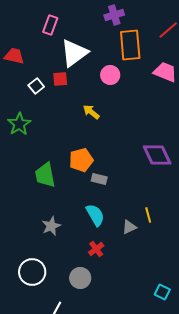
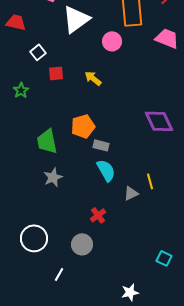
red square: (60, 79) -> (56, 73), moved
green star: (19, 124) -> (21, 90), size x0.7
cyan semicircle: (95, 215) -> (106, 170), moved
gray star: (51, 226) -> (53, 177), moved

